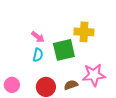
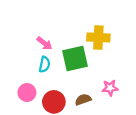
pink star: (94, 75) -> (110, 88), size x0.6
pink circle: (12, 85) -> (27, 93), moved

